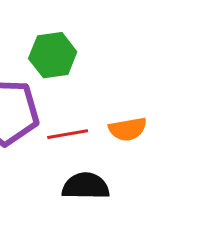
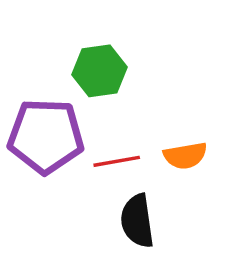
black semicircle: (86, 186) -> (137, 221), turned -99

